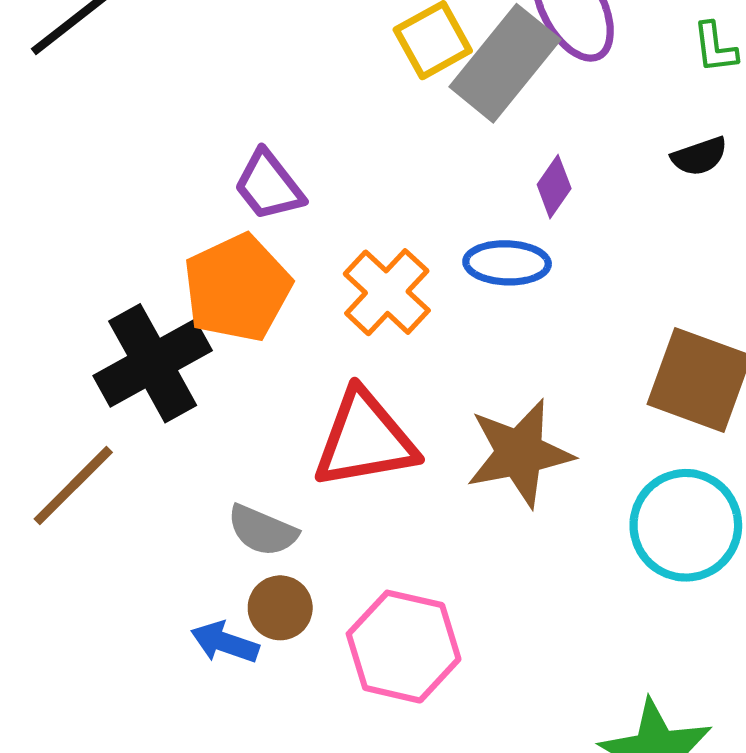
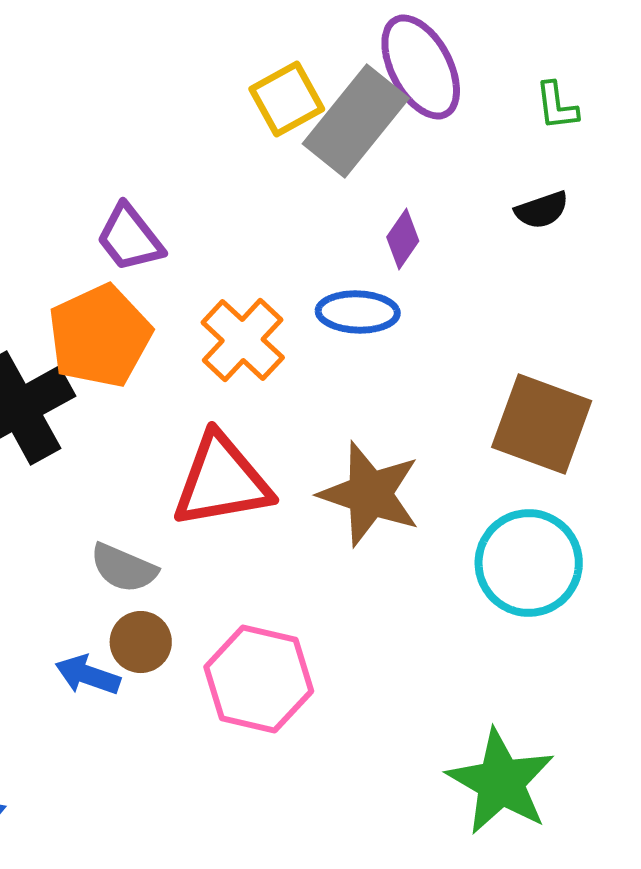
brown star: (520, 453) -> (370, 494), turned 30

